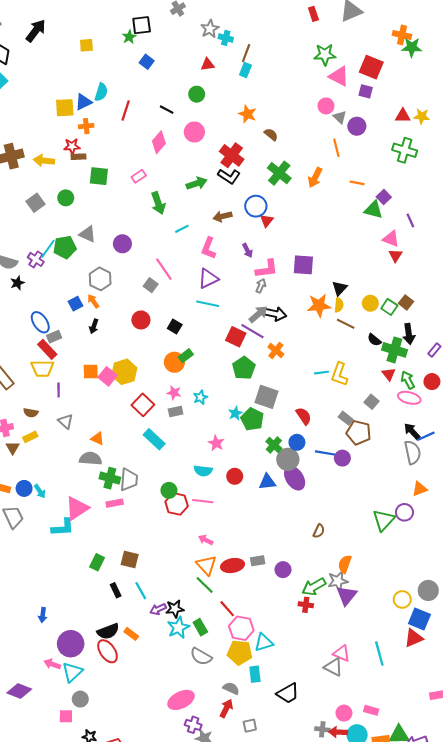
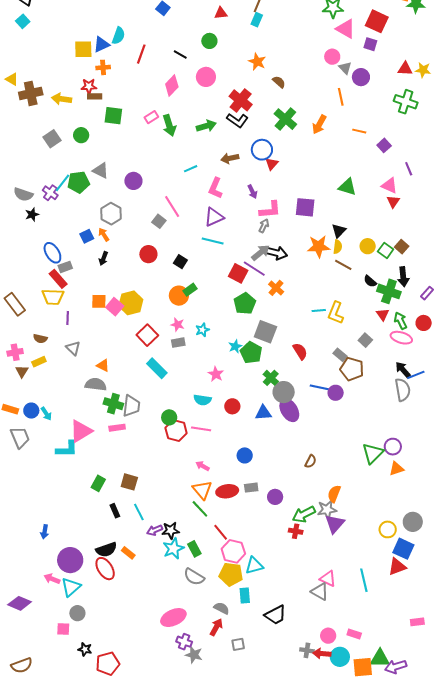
green arrow: (158, 203) -> (169, 125), moved
green triangle: (373, 210) -> (347, 187), moved
blue circle: (297, 442) -> (245, 455), moved
orange triangle: (420, 489) -> (396, 469), moved

